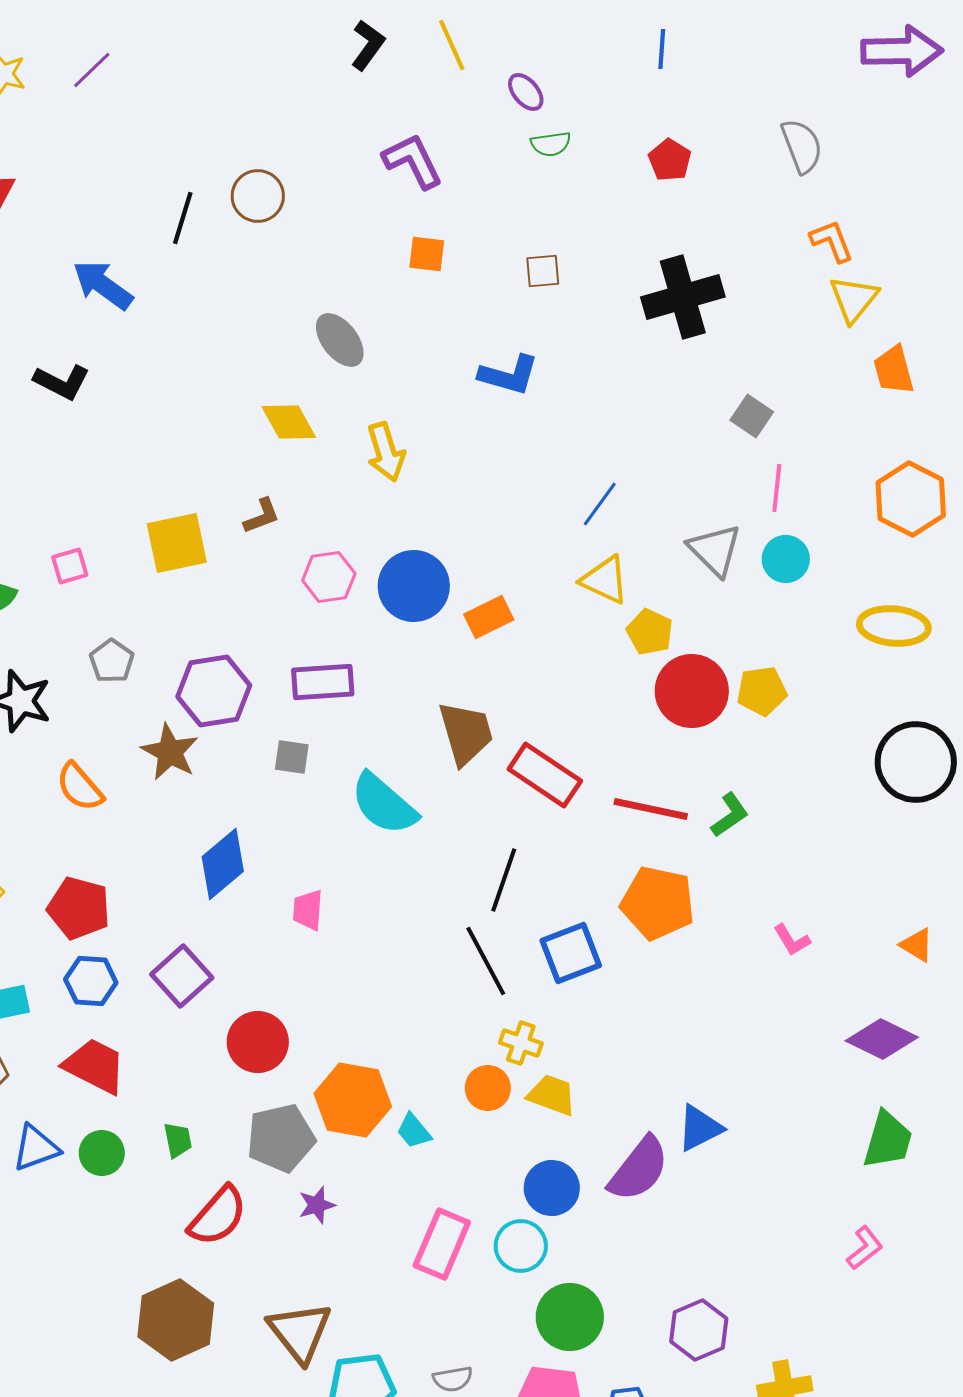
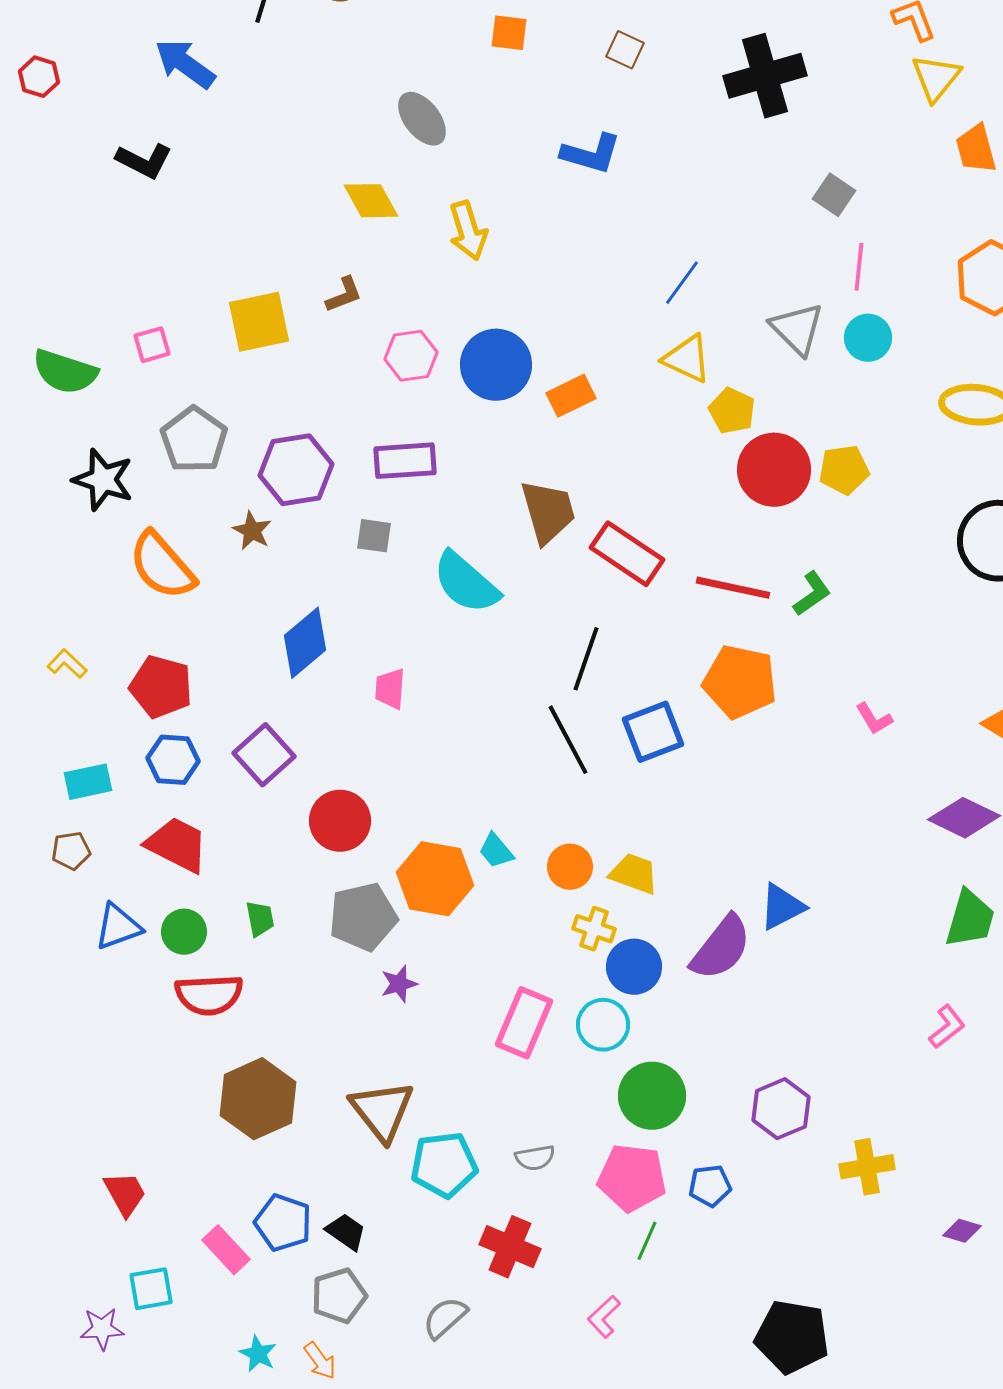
brown square: (543, 271) -> (625, 50), turned 30
gray pentagon: (112, 661) -> (194, 440), size x1.5
brown star: (170, 752) -> (252, 531), size x0.7
orange semicircle: (80, 787) -> (162, 566), size x1.4
yellow cross: (521, 1043) -> (594, 929), moved
cyan trapezoid: (414, 1131) -> (496, 851), moved
red semicircle: (218, 1216) -> (209, 995), moved, turned 46

